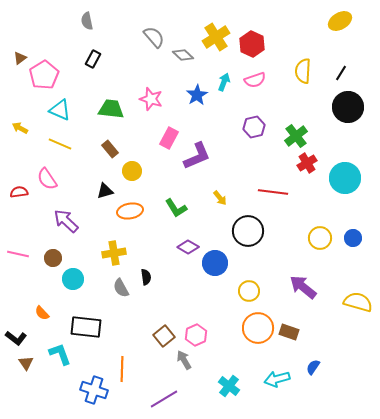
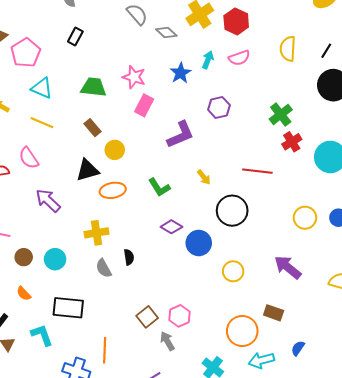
purple hexagon: (254, 127) -> (219, 107), moved
pink rectangle: (169, 138) -> (144, 105), moved
black triangle: (105, 191) -> (87, 170), size x1.4
brown circle: (53, 258) -> (24, 257), moved
orange circle: (258, 328) -> (242, 331), moved

